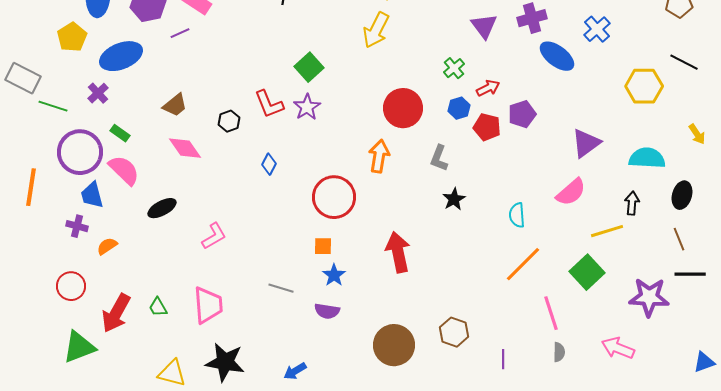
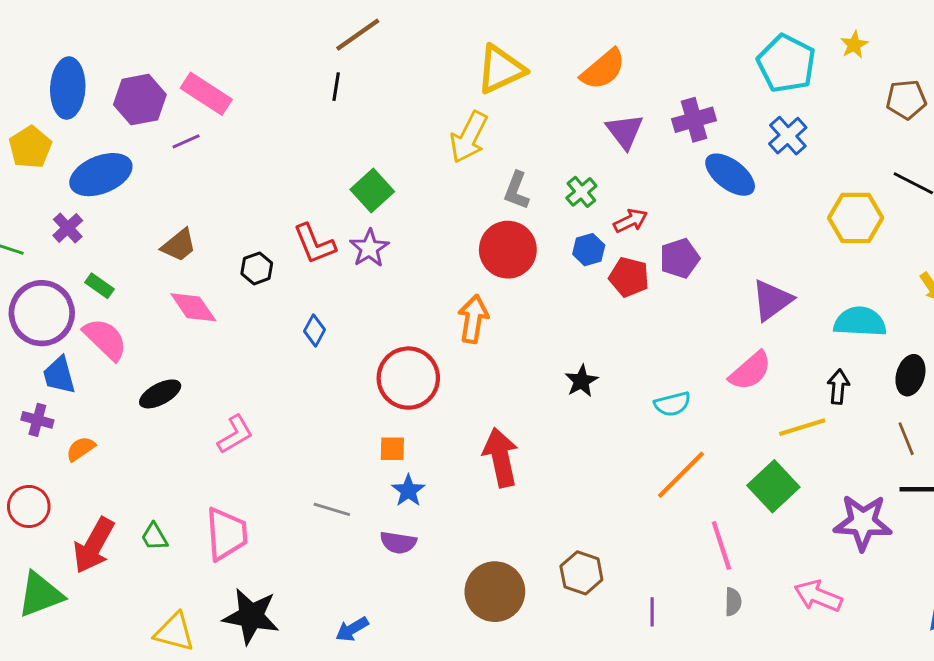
gray L-shape: (439, 158) -> (517, 190), moved
cyan semicircle: (517, 215) -> (672, 404), turned -100

